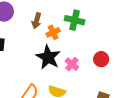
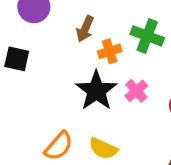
pink cross: (72, 64) -> (136, 91), moved

